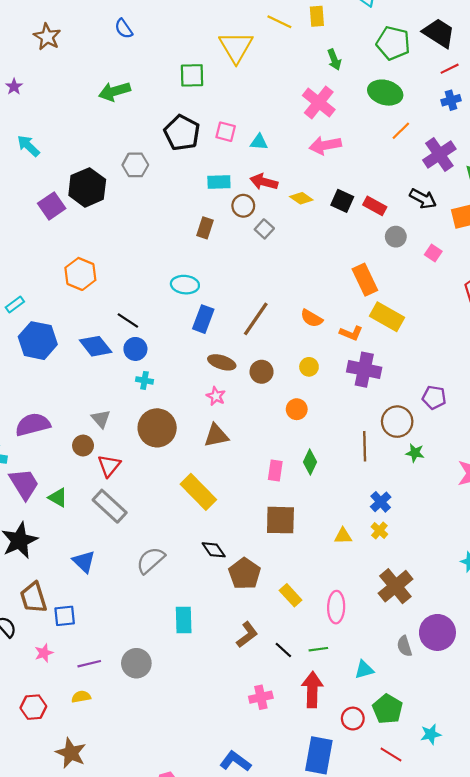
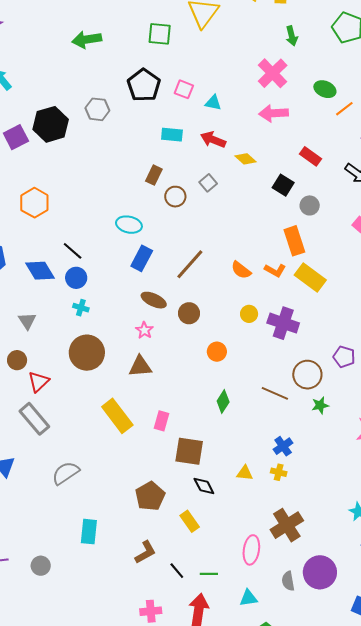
green ellipse: (385, 93) -> (325, 89), moved, size x0.7
black square: (342, 201) -> (283, 185), moved
brown circle: (243, 206) -> (175, 197), moved
red rectangle: (375, 206) -> (310, 156), moved
gray circle: (396, 237) -> (310, 205), moved
orange L-shape: (351, 333) -> (275, 270), moved
yellow circle: (309, 367) -> (249, 314), moved
gray triangle: (101, 419) -> (27, 321), moved
brown line: (365, 446) -> (275, 393), turned -72
green star: (415, 453) -> (320, 405), turned -30
pink rectangle: (275, 470) -> (161, 421), moved
yellow cross: (379, 530) -> (279, 472), turned -35
black diamond: (214, 550) -> (204, 486), moved
pink ellipse: (336, 607) -> (251, 550), moved
gray circle: (136, 663) -> (41, 566), size x0.7

